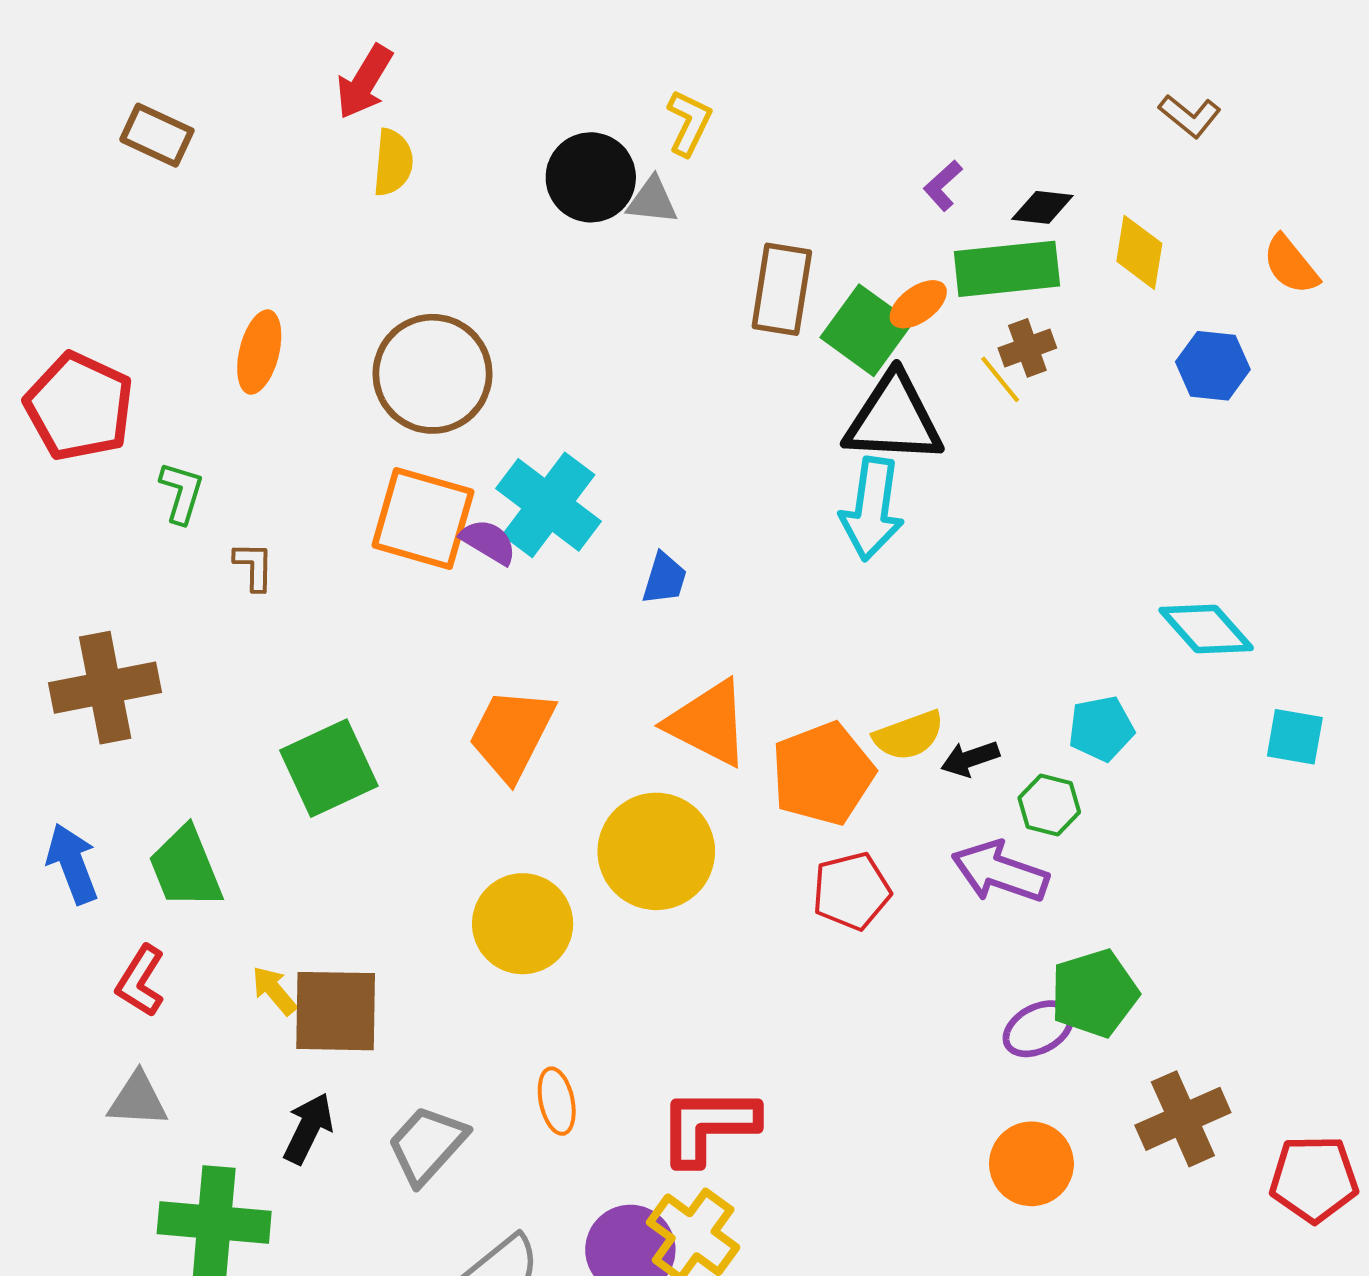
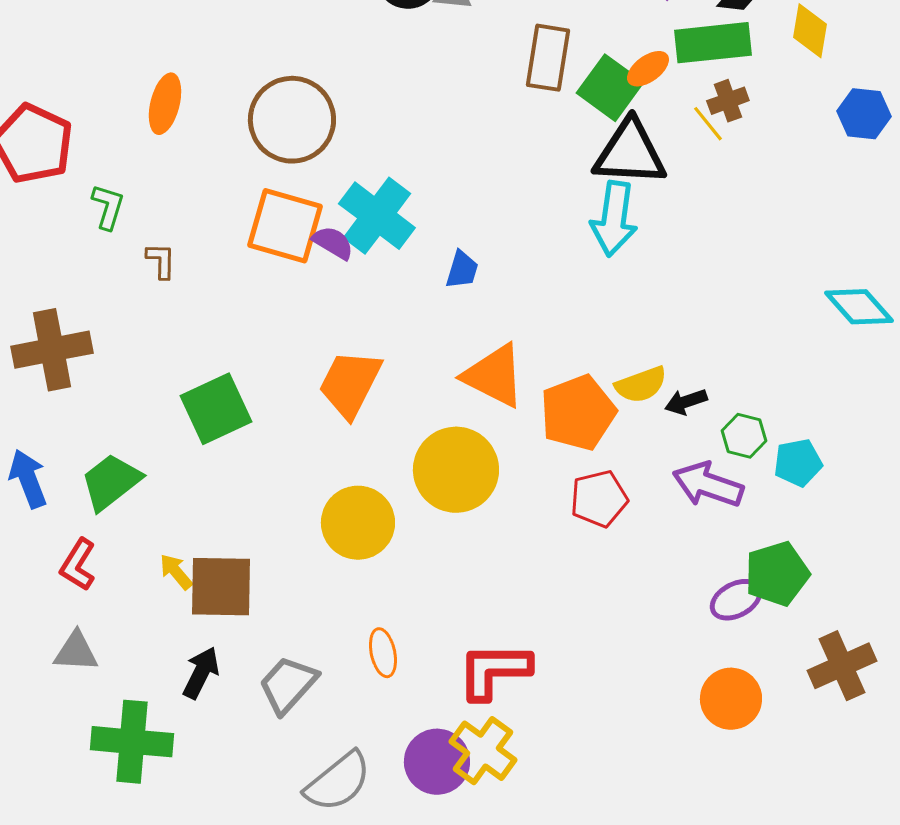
cyan pentagon: (1101, 729) -> (798, 463), moved
green trapezoid: (186, 868) -> (111, 482), turned 74

